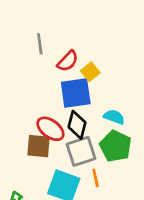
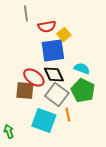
red semicircle: (68, 61) -> (47, 26), turned 36
black diamond: (77, 125) -> (54, 74), turned -40
gray square: (81, 151) -> (57, 94), turned -35

